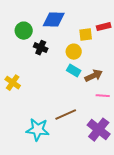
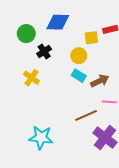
black cross: (41, 48) -> (44, 51), turned 32
yellow cross: (13, 83) -> (31, 78), moved
brown line: (66, 115) -> (86, 115), moved

